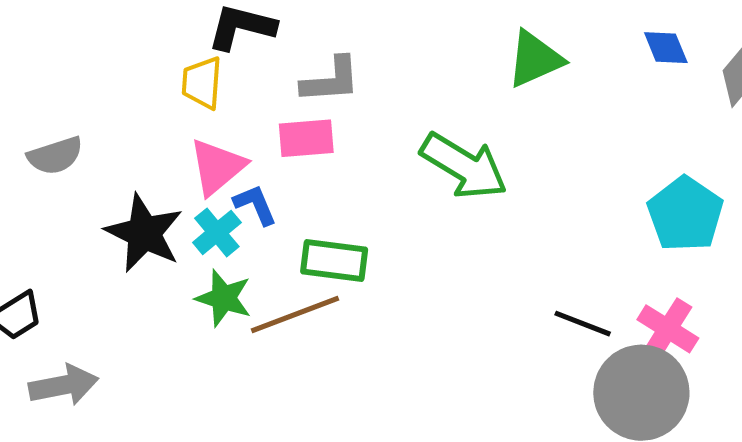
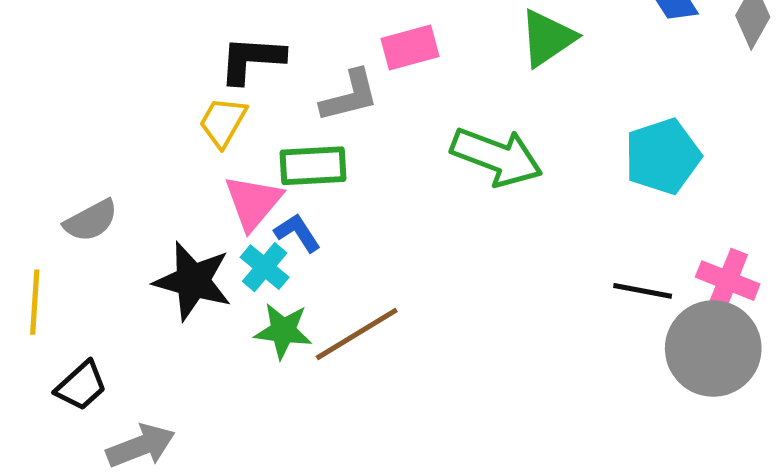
yellow trapezoid: (202, 83) -> (223, 122), turned 36
pink rectangle: (306, 138) -> (410, 47), moved
cyan pentagon: (685, 214) -> (663, 156), moved, turned 30
green rectangle: (334, 260) -> (313, 166), moved

